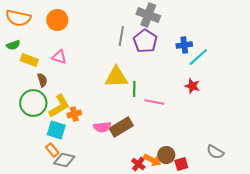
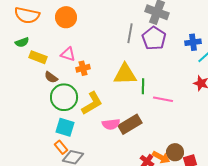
brown semicircle: (42, 80) -> (51, 77), turned 144
green circle: (33, 103) -> (64, 97), moved
yellow L-shape: (59, 106) -> (92, 103), moved
orange cross: (74, 114) -> (83, 68), moved

